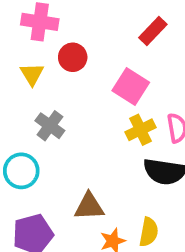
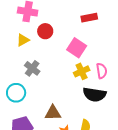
red rectangle: (153, 31) -> (89, 18), turned 35
yellow triangle: (32, 74) -> (23, 40), turned 32

